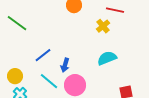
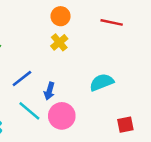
yellow cross: (103, 26) -> (59, 42), moved

